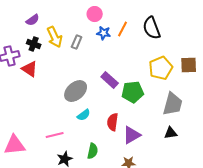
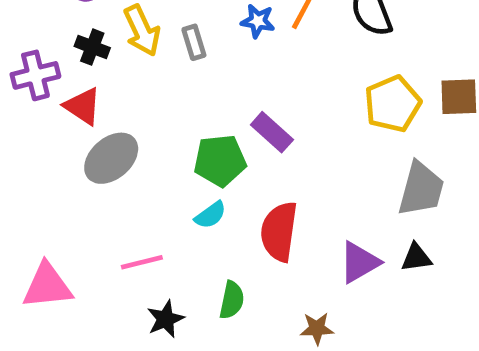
gray rectangle: (77, 42) -> (194, 42), turned -40
gray ellipse: (76, 91) -> (111, 158), moved
green pentagon: (133, 92) -> (220, 161), moved
red semicircle: (113, 122) -> (279, 232), size x1.4
purple triangle: (132, 135) -> (359, 262), moved

